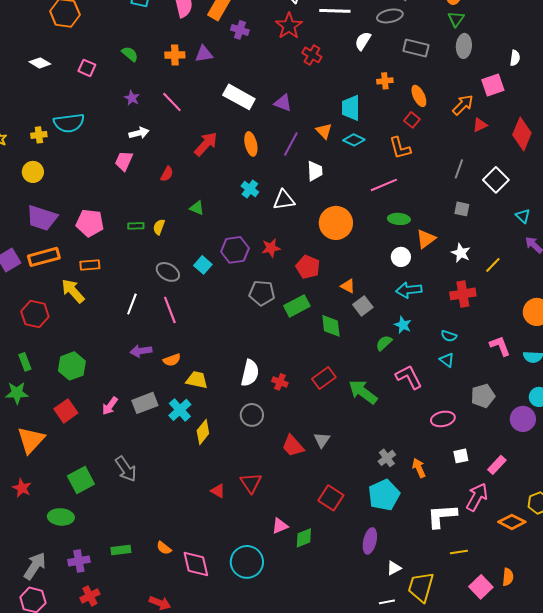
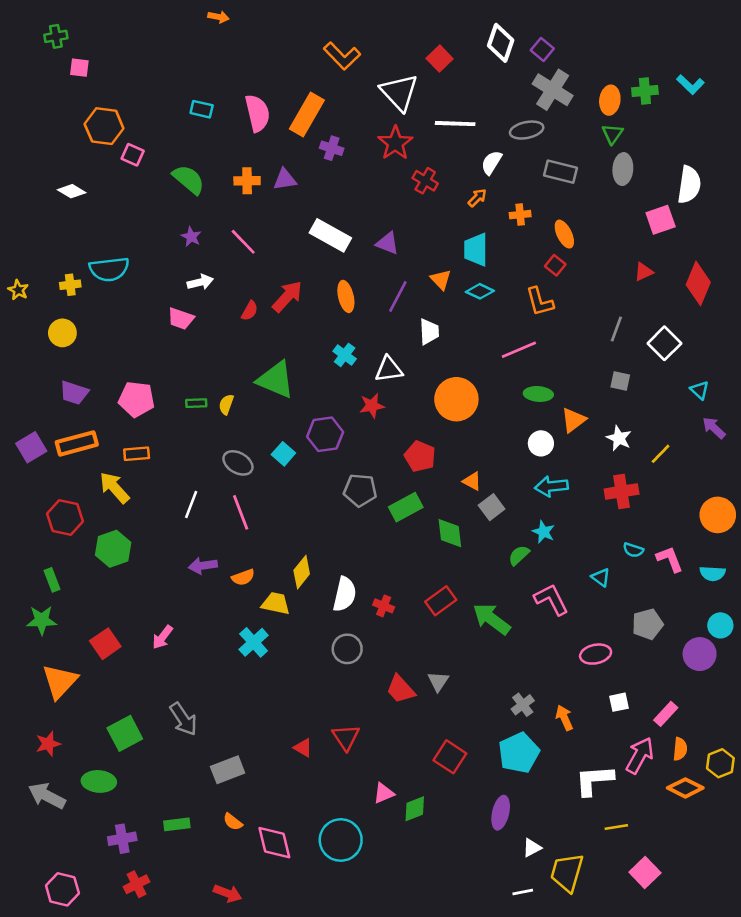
green semicircle: (130, 54) -> (189, 179), size x1.5
white semicircle: (515, 58) -> (689, 185), size x1.8
pink square: (87, 68) -> (133, 155), moved
orange arrow: (463, 105) -> (477, 198), moved, size x0.7
pink trapezoid: (124, 161) -> (181, 319), turned -95
red semicircle: (167, 174) -> (250, 311), moved
green triangle: (197, 208) -> (276, 380), size x2.0
purple trapezoid: (42, 218) -> (74, 393), size x0.7
red star: (271, 248) -> (372, 406), moved
cyan semicircle: (449, 336) -> (633, 550), moved
green hexagon: (72, 366) -> (113, 549), moved
gray rectangle: (145, 403) -> (228, 770), moved
yellow diamond: (203, 432) -> (302, 572), moved
red star: (22, 488) -> (48, 744), turned 30
gray arrow: (35, 566) -> (47, 796), moved, turned -96
orange semicircle: (508, 577) -> (680, 749), moved

